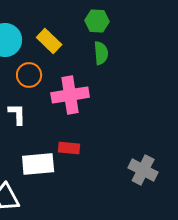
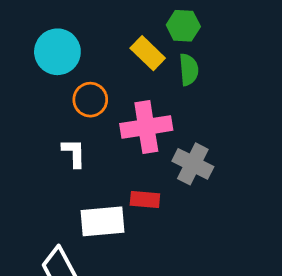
yellow rectangle: (49, 41) -> (148, 53), moved
gray cross: (143, 170) -> (193, 164), moved

